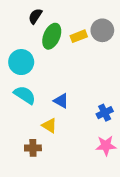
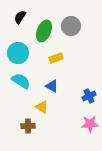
black semicircle: (35, 16) -> (20, 17), moved
gray circle: (102, 30) -> (71, 26), moved
yellow rectangle: (79, 36) -> (56, 58), moved

